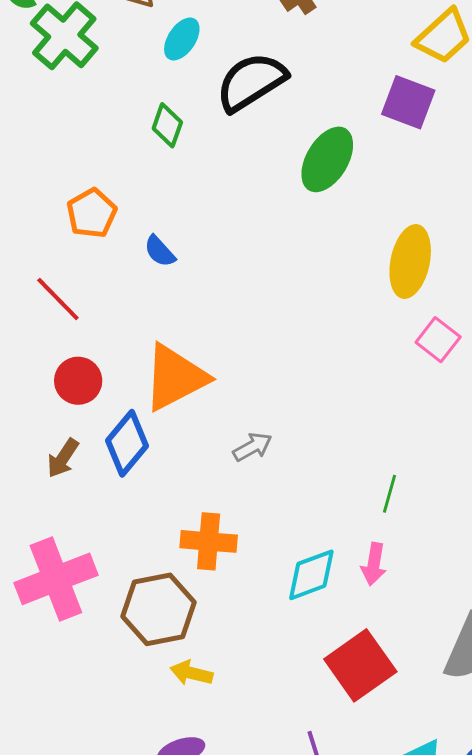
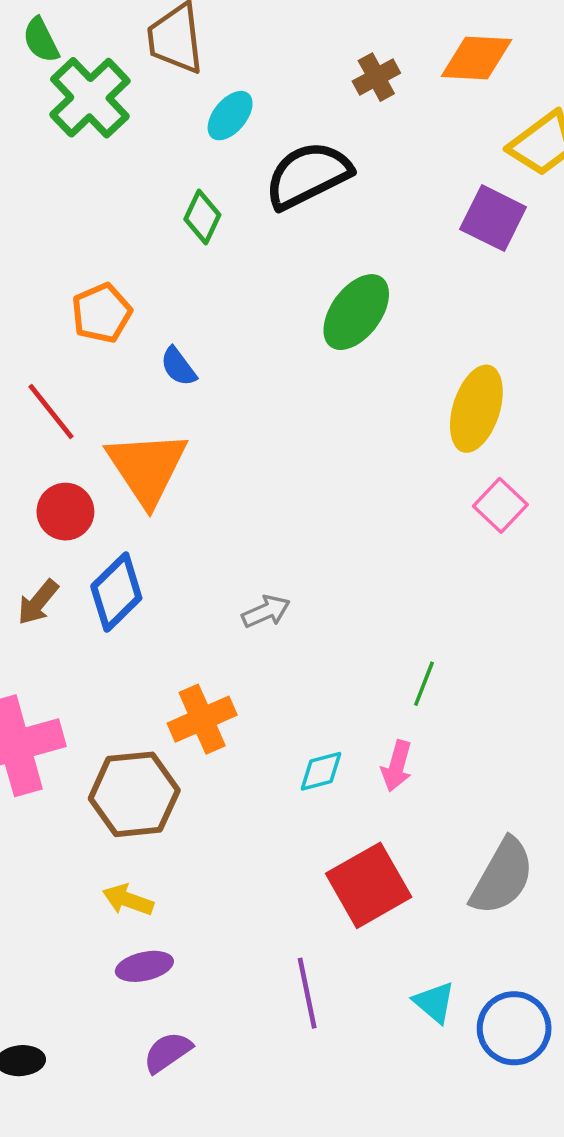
green ellipse: (327, 159) -> (356, 312), moved
orange triangle: (175, 377) -> (147, 468), moved, turned -42
orange cross: (209, 541) -> (202, 719), turned -34
cyan diamond: (311, 575) -> (321, 771), size x0.7
yellow arrow: (191, 673) -> (128, 900), moved

